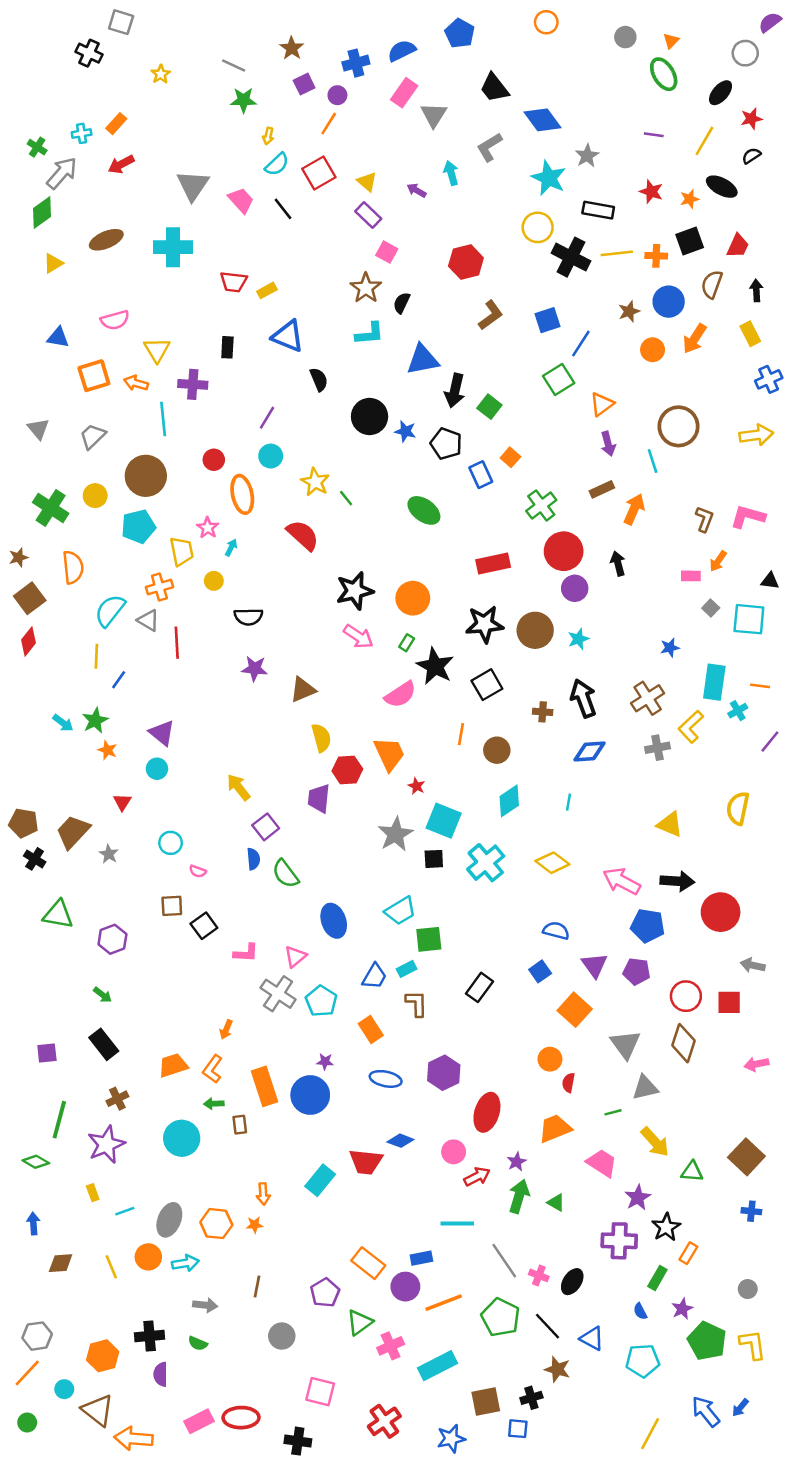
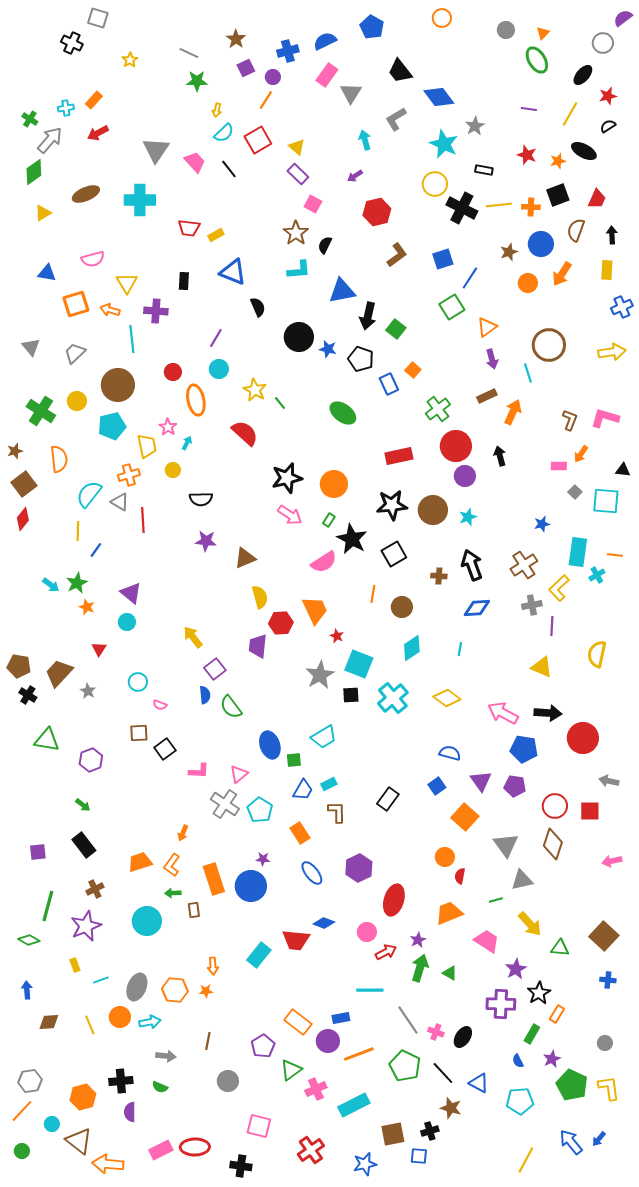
purple arrow: (416, 190) -> (355, 176), moved, turned -63
black rectangle: (598, 210) -> (484, 170), size x0.7
yellow rectangle: (750, 334) -> (607, 270), turned 30
purple line: (770, 742) -> (552, 626), moved, turned -36
green square: (429, 939) -> (294, 760), moved, size x0.7
blue ellipse: (386, 1079) -> (312, 873), turned 40

